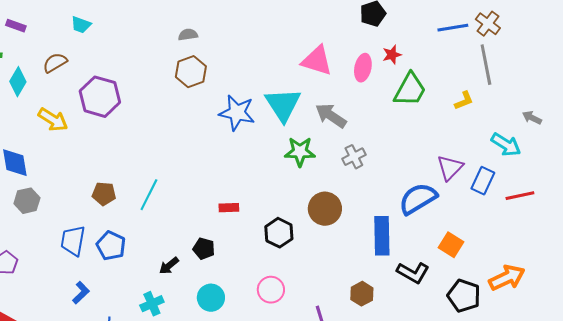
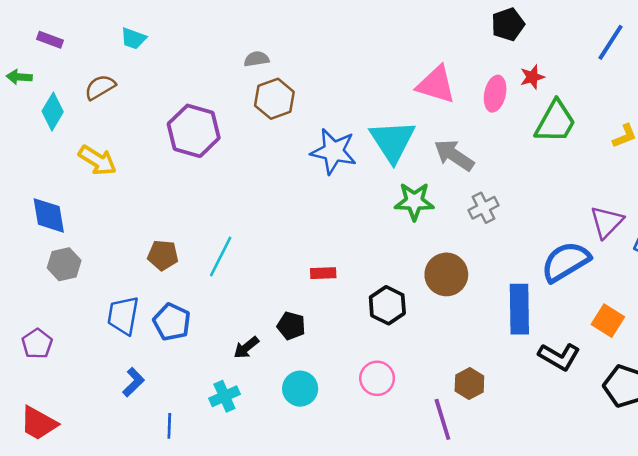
blue line: (453, 28) -> (610, 42), turned -48
gray semicircle: (188, 35) -> (257, 59), moved
purple hexagon: (100, 97) -> (194, 131), moved
brown hexagon: (362, 294) -> (469, 383), moved

